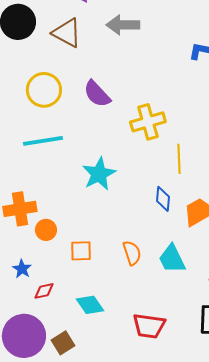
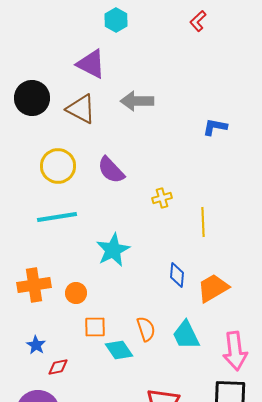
yellow cross: (148, 122) -> (162, 198), size x0.6
yellow line: (179, 159) -> (203, 222), moved
orange circle: (46, 230) -> (76, 293), moved
cyan diamond: (90, 305) -> (119, 350), moved

